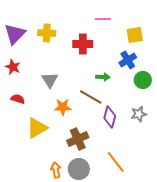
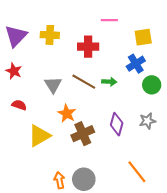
brown line: (91, 97) -> (84, 82), moved
orange star: (63, 107) -> (67, 113), turned 30
brown cross: (78, 139) -> (83, 134), moved
orange line: (116, 162) -> (137, 172), moved

